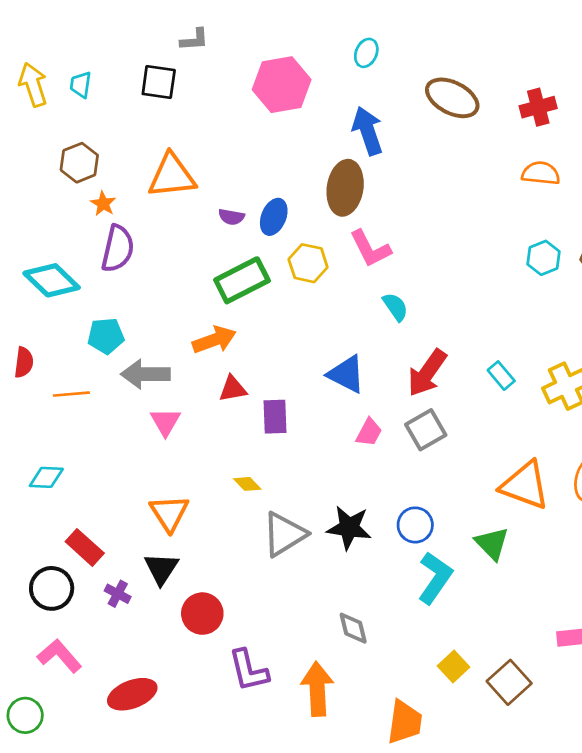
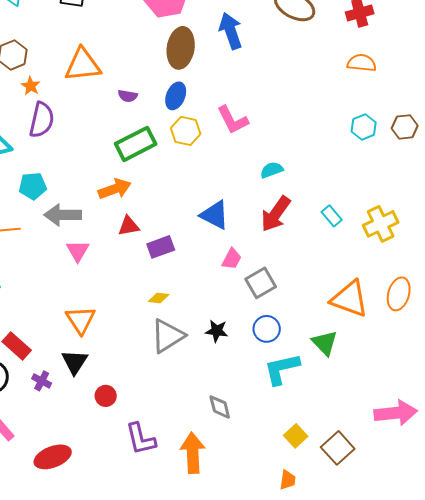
brown ellipse: (345, 188) -> (181, 48), moved
blue ellipse: (274, 217) -> (176, 96), moved
cyan semicircle: (395, 307) -> (272, 170), moved, turned -75
purple rectangle: (275, 417) -> (161, 247), turned 72
gray square: (426, 430) -> (261, 283), moved
yellow diamond: (247, 484) -> (159, 298), moved, turned -40
black star: (349, 528) -> (217, 331), size x0.7
cyan L-shape: (435, 578) -> (282, 369), turned -138
red circle: (202, 614) -> (106, 396), size x0.7
orange trapezoid: (405, 722) -> (288, 480), moved, size x0.6

